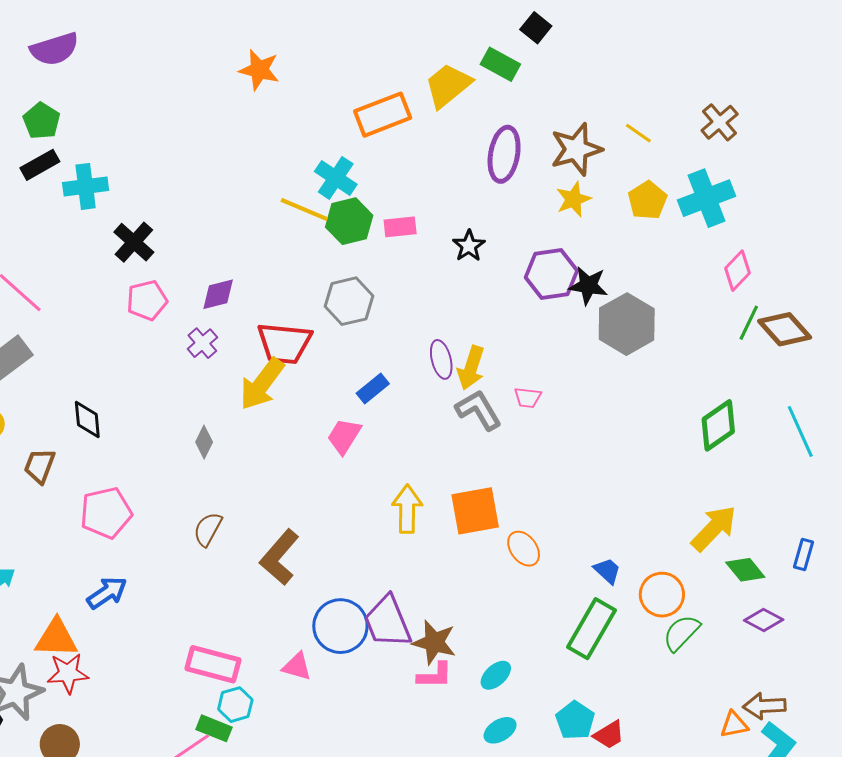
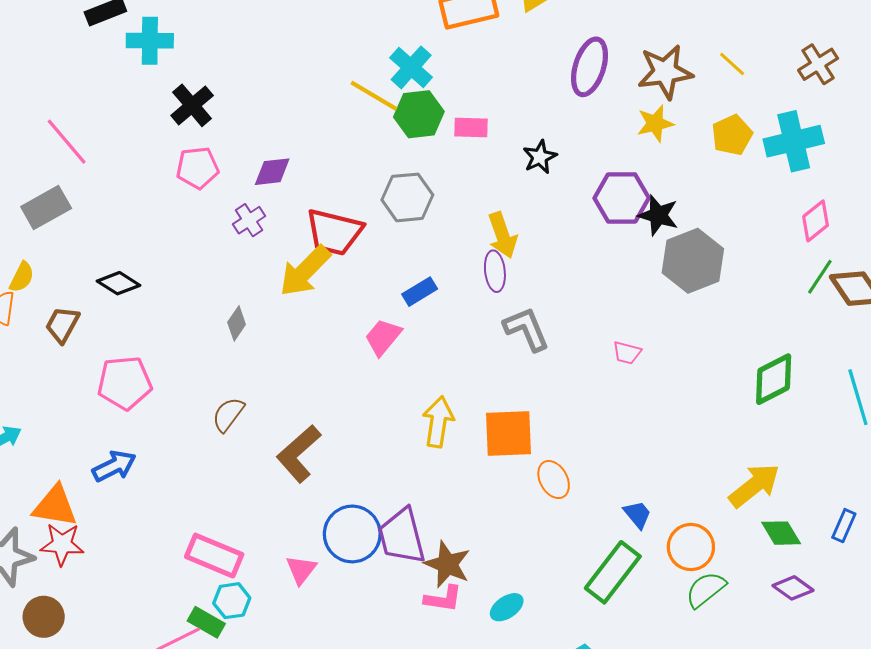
yellow arrow: (471, 368) -> (502, 235), moved, turned -45
pink trapezoid: (528, 398) -> (627, 353), moved
black diamond: (87, 420) -> (118, 283), turned -60
pink triangle: (297, 666) -> (301, 570), turned 44

